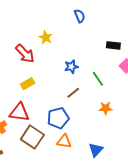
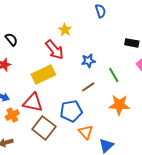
red arrow: (25, 54) -> (54, 50), moved
yellow rectangle: (28, 84) -> (43, 74), size x1.6
orange star: (106, 108) -> (119, 105), size x1.5
orange triangle: (64, 141) -> (86, 132), moved, turned 35

